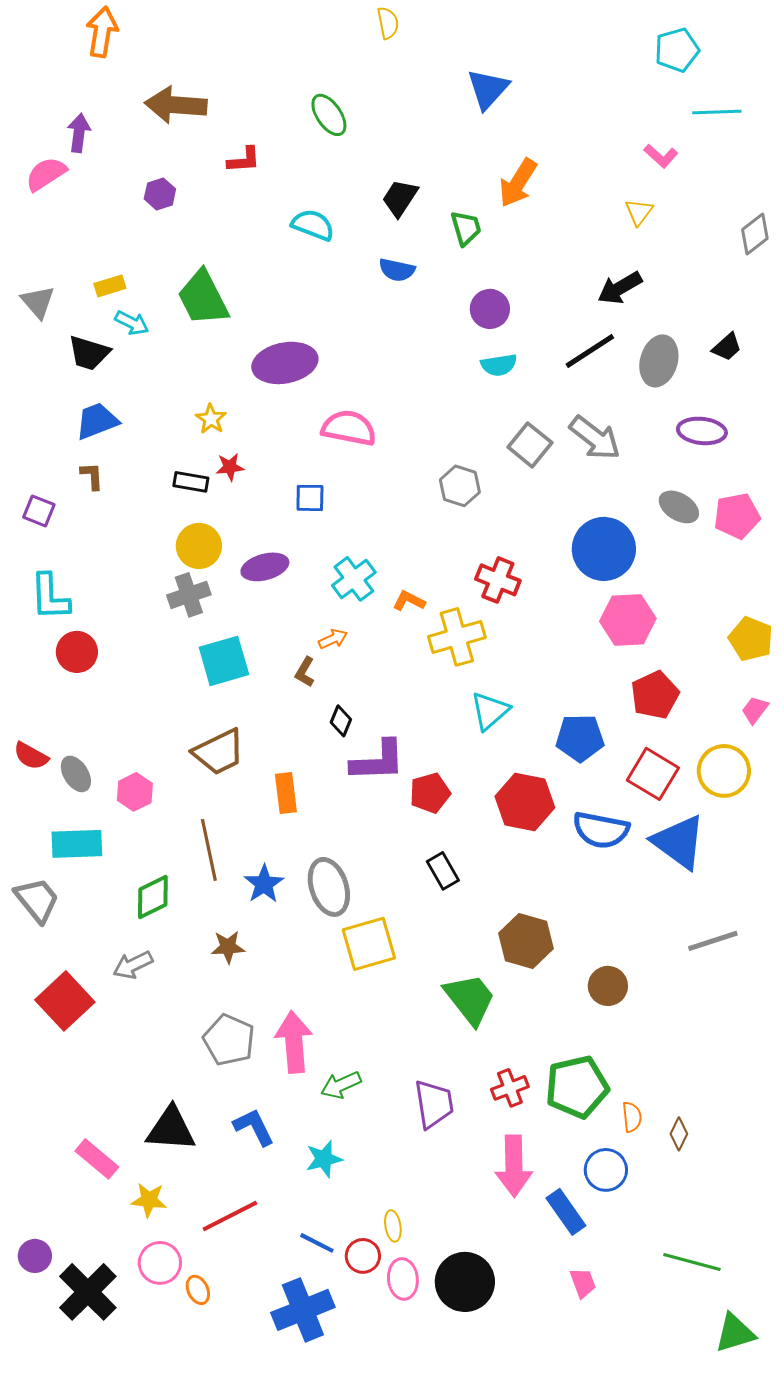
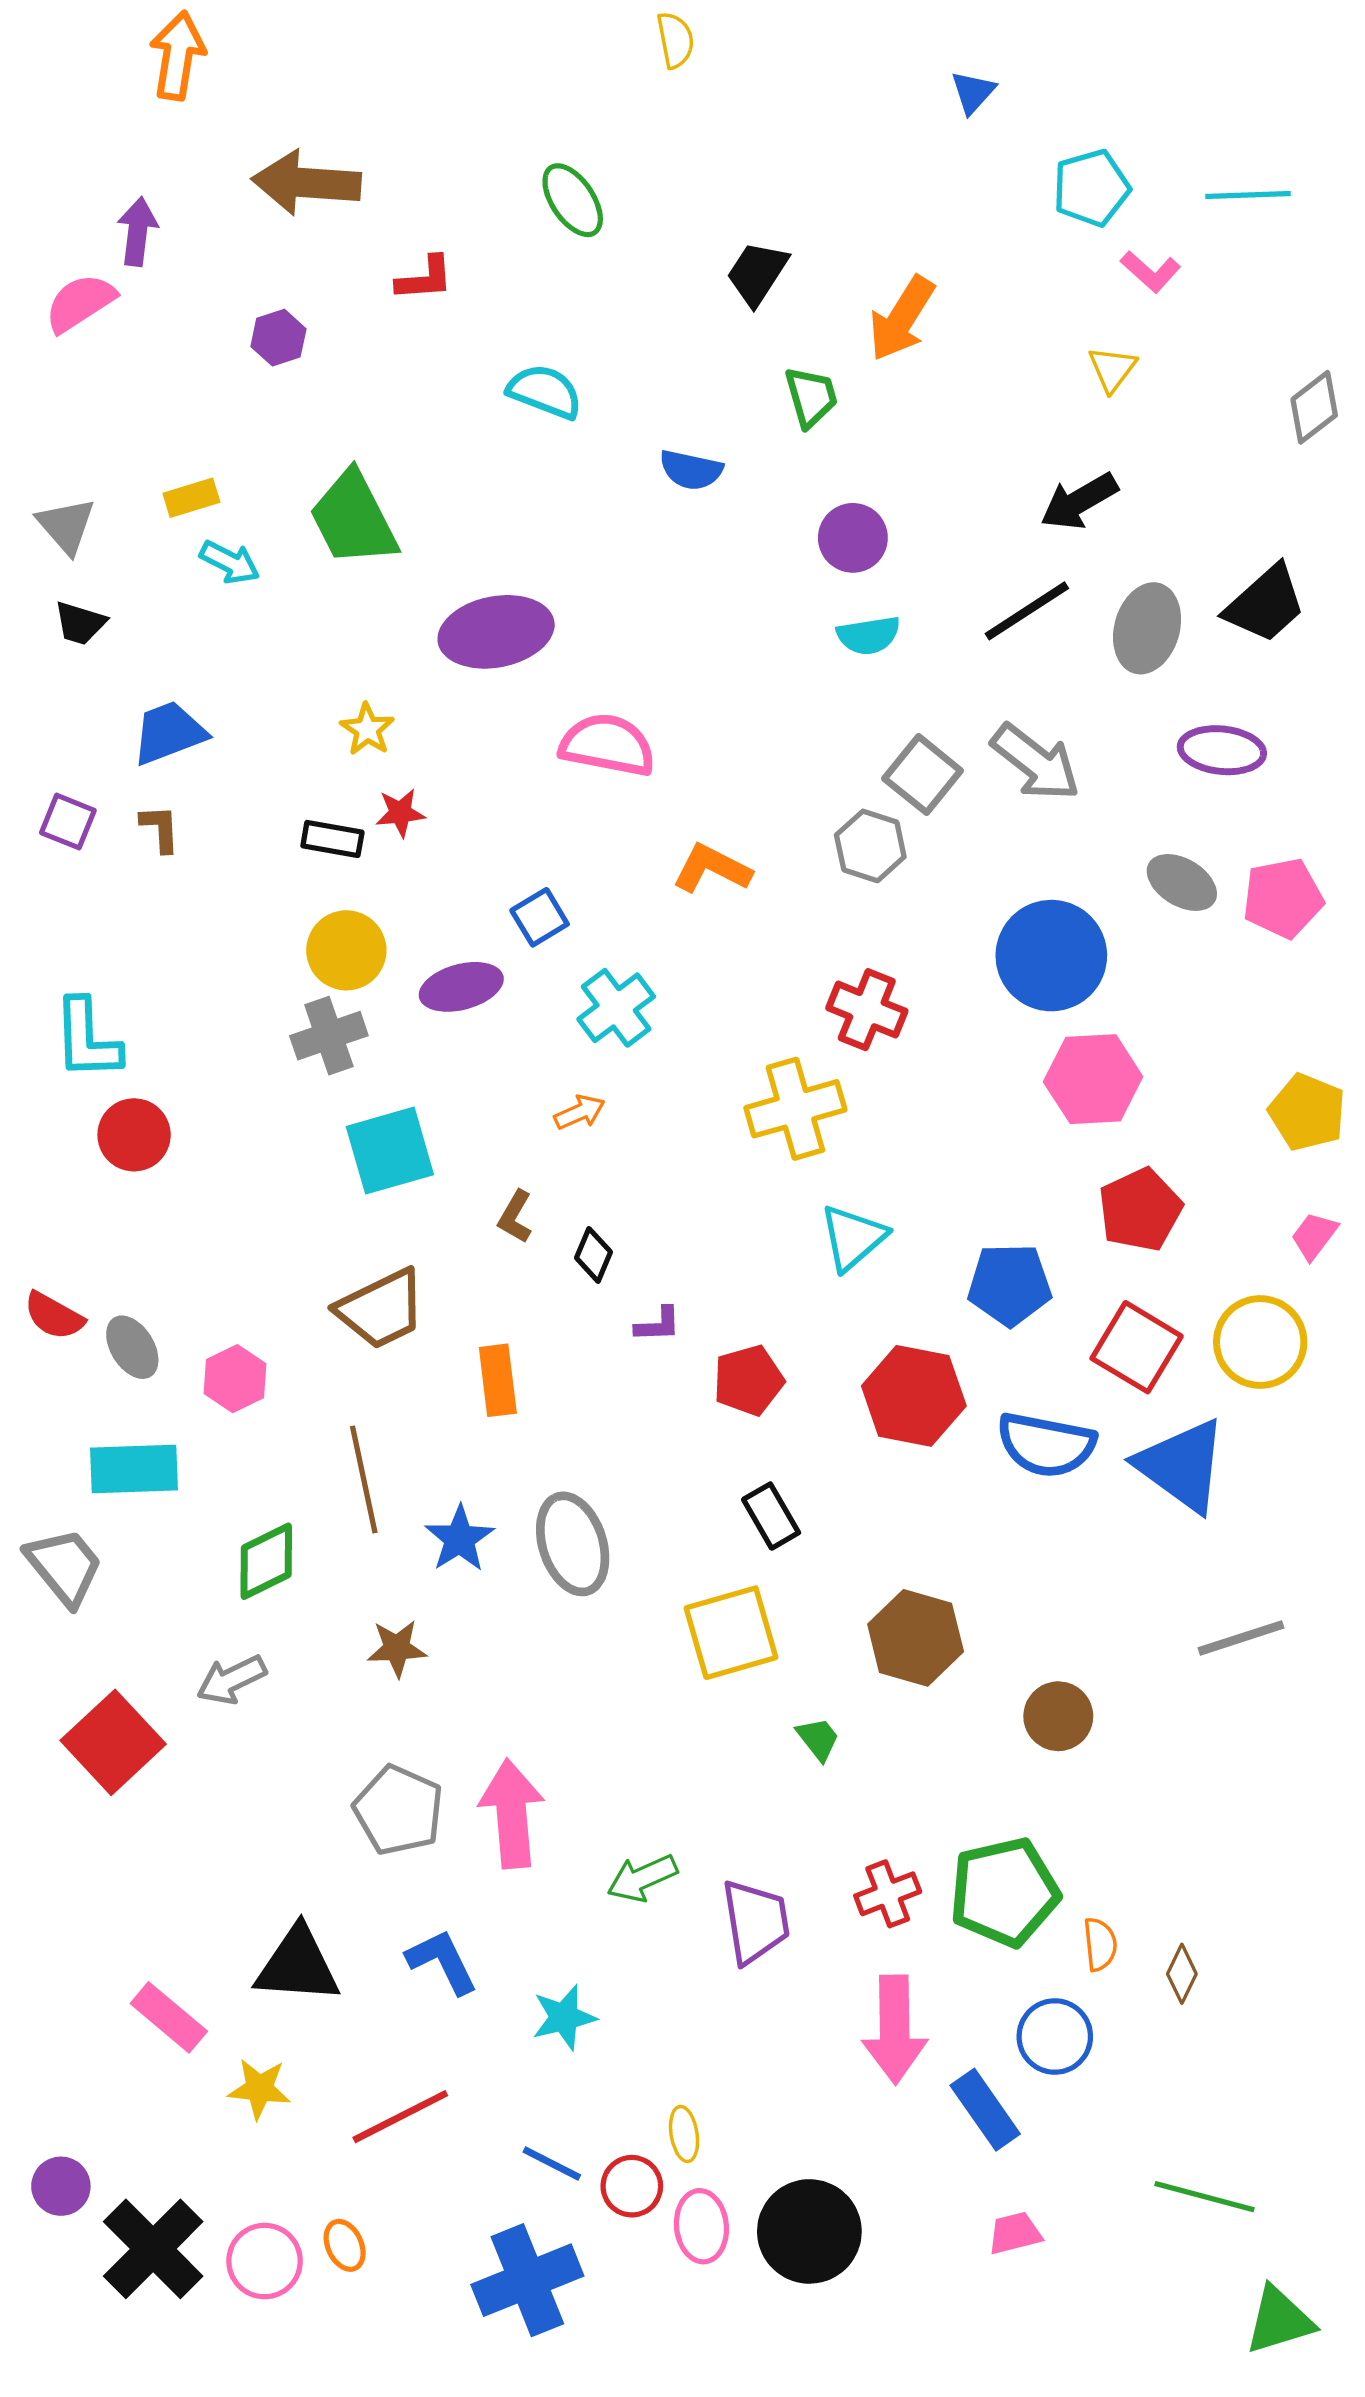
cyan pentagon: (677, 50) -> (1091, 188), moved
blue triangle: (488, 89) -> (973, 92), moved, size x0.6
black trapezoid: (400, 198) -> (757, 273), moved
black trapezoid: (727, 347) -> (1265, 604), size x1.6
black trapezoid: (89, 353) -> (80, 623), moved, size x0.7
gray hexagon: (460, 486) -> (870, 846), moved
blue square: (310, 498) -> (540, 917), moved, turned -32
purple square: (39, 511) -> (68, 822), moved
orange L-shape: (409, 601) -> (712, 869), moved, size x1.4
brown L-shape: (305, 672) -> (515, 1217), moved
purple L-shape: (378, 761) -> (658, 1325), size x0.5
yellow square: (369, 944) -> (731, 1633), moved
green trapezoid: (470, 999) -> (818, 1739), size x0.5
green arrow: (341, 1085) -> (642, 1878), moved
pink circle: (160, 1263) -> (265, 2261), moved
pink trapezoid: (583, 1283) -> (1015, 2233), turned -84

